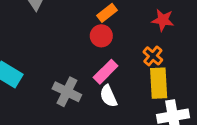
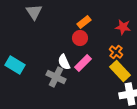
yellow rectangle: (159, 83) -> (120, 71), turned -40
white semicircle: (108, 96) -> (64, 62), moved

